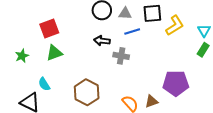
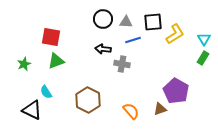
red square: (49, 29) -> (51, 37), turned 30
purple pentagon: (176, 83) -> (176, 91), turned 30
brown triangle: (151, 101) -> (160, 109), moved

